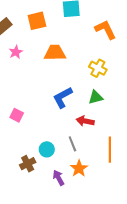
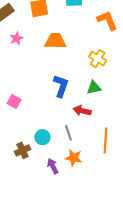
blue L-shape: (63, 97) -> (61, 86), turned 135
orange star: (79, 168) -> (74, 158), turned -30

